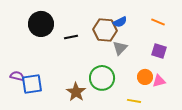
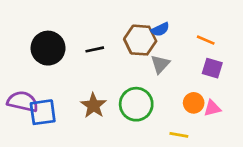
orange line: (158, 22) -> (206, 40), moved
black circle: (41, 24) -> (48, 48), moved
purple semicircle: (17, 76) -> (23, 102), size x1.6
brown star: (76, 92) -> (93, 106), moved

